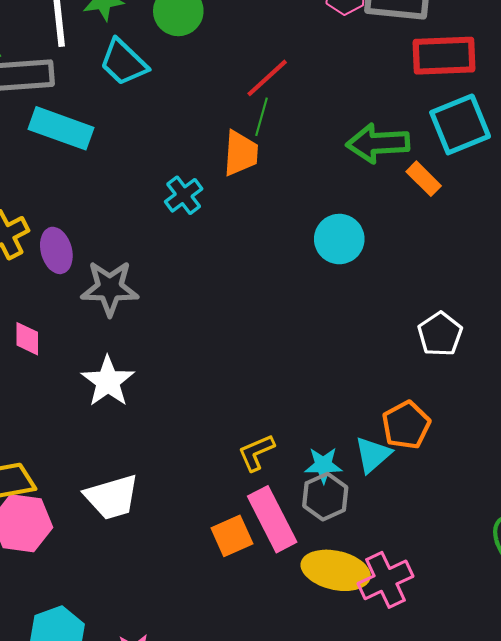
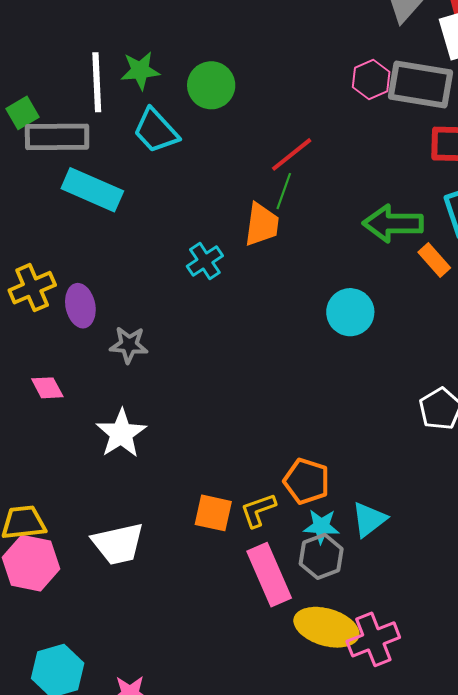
gray star: (110, 288) -> (129, 345), size x0.7
pink diamond: (27, 339) -> (47, 388), turned -32
orange pentagon: (406, 425) -> (307, 481), moved, turned -30
orange square: (232, 536) -> (213, 513), moved, turned 33

